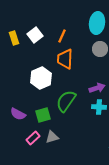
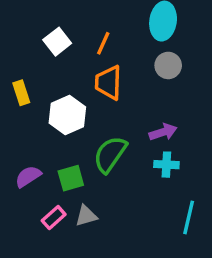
yellow rectangle: (14, 38) -> (21, 93), moved
purple semicircle: (18, 114) -> (28, 176), turned 119

